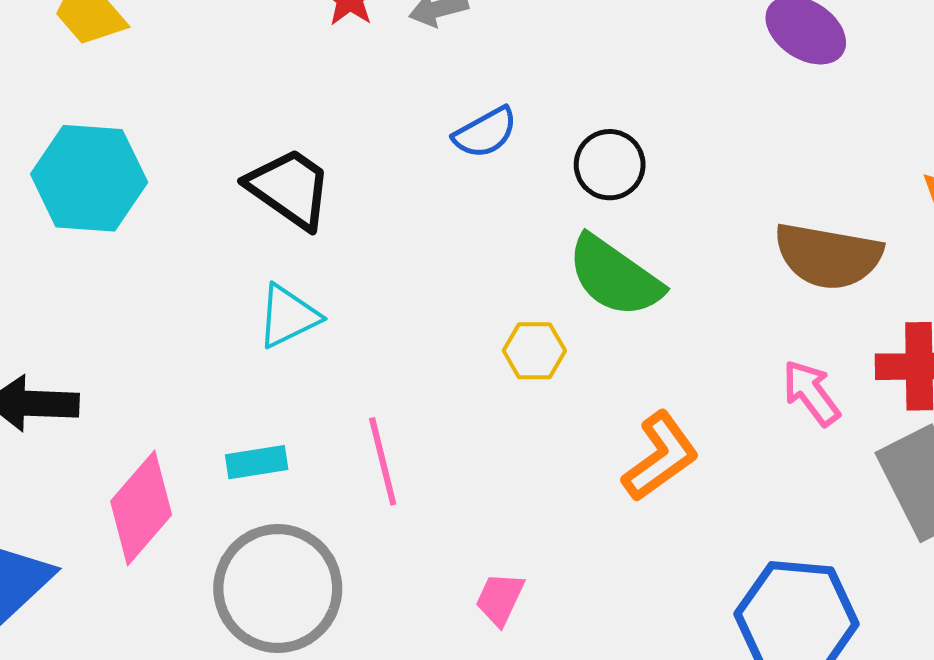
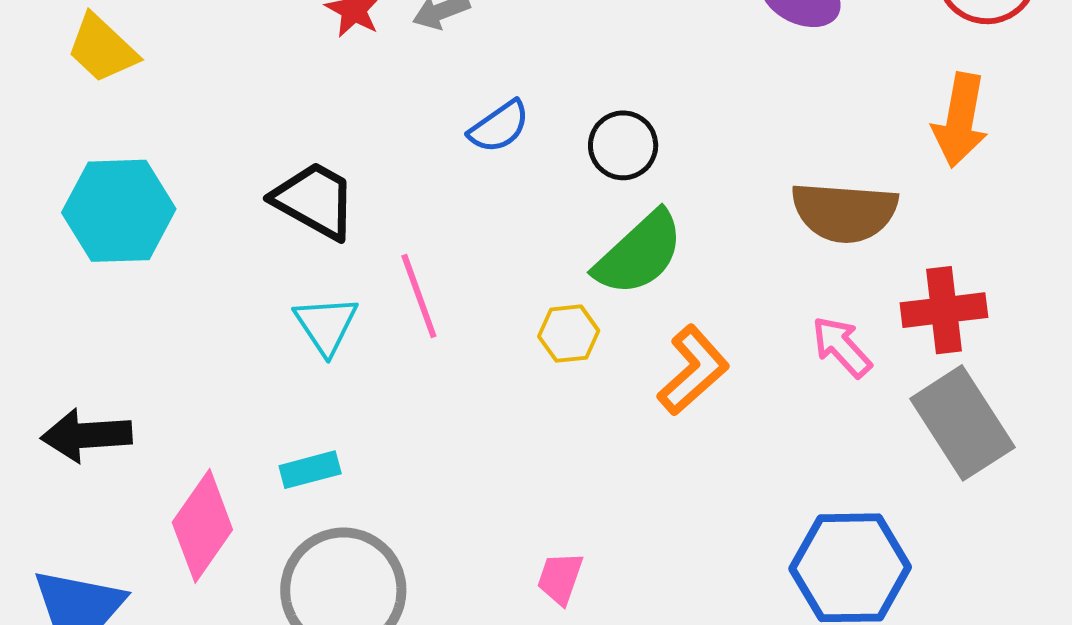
green semicircle: (615, 276) -> (639, 253), turned -72
cyan triangle: (288, 316) -> (326, 325), turned -32
orange L-shape: (660, 457) -> (693, 370), moved
pink line: (383, 461) -> (419, 296), moved

